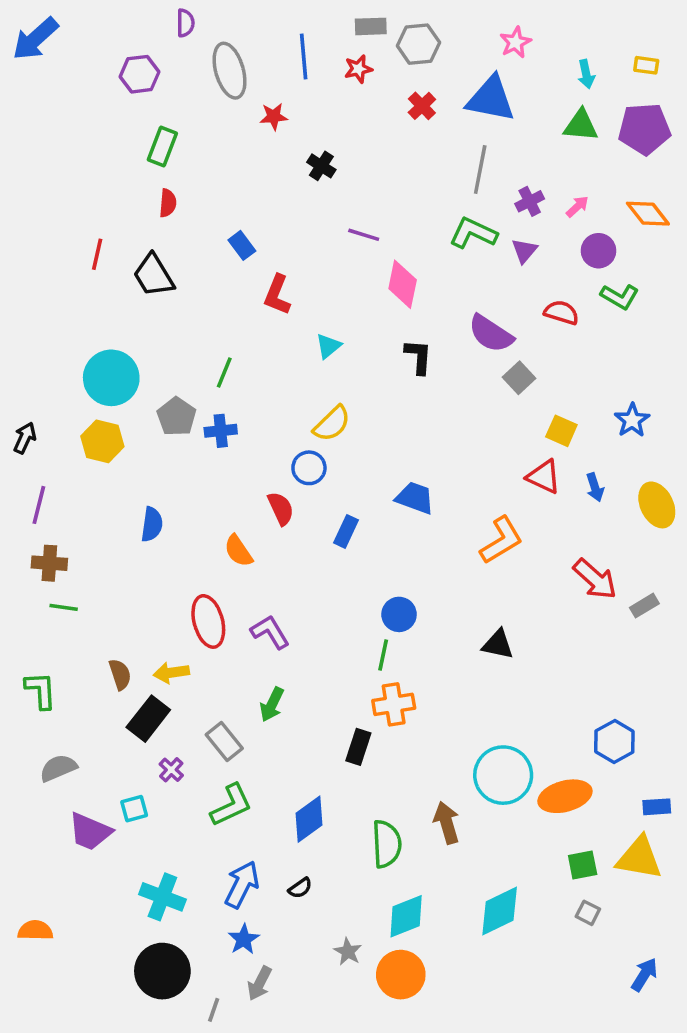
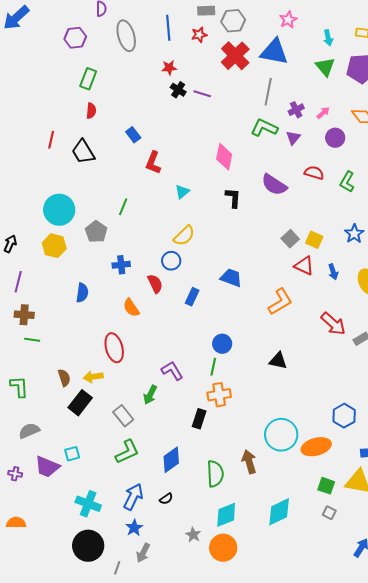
red cross: (422, 106) -> (235, 56), size x1.8
red star: (274, 117) -> (169, 68), moved
green triangle: (581, 125) -> (325, 67), turned 45
purple line: (364, 235) -> (202, 94), moved
green L-shape: (620, 297) -> (347, 182), moved, turned 90
gray square: (519, 378) -> (290, 239), moved
blue cross: (221, 431) -> (121, 265), moved
purple L-shape: (270, 632) -> (172, 371), moved
purple cross: (171, 770) -> (15, 474), moved, turned -32
green square: (583, 865) -> (326, 486), turned 30

